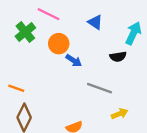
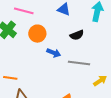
black semicircle: (118, 57) -> (77, 35), moved
blue arrow: (74, 61) -> (54, 53), moved

